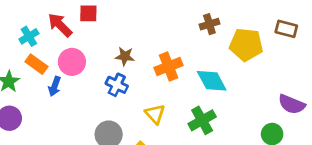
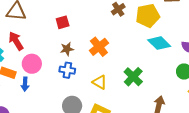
red square: (88, 13) -> (63, 22), moved
red arrow: (60, 25) -> (16, 41), turned 30
cyan diamond: (212, 81) -> (159, 43), moved

